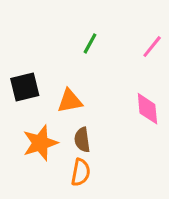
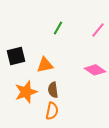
pink diamond: (147, 109) -> (95, 70), turned -50

